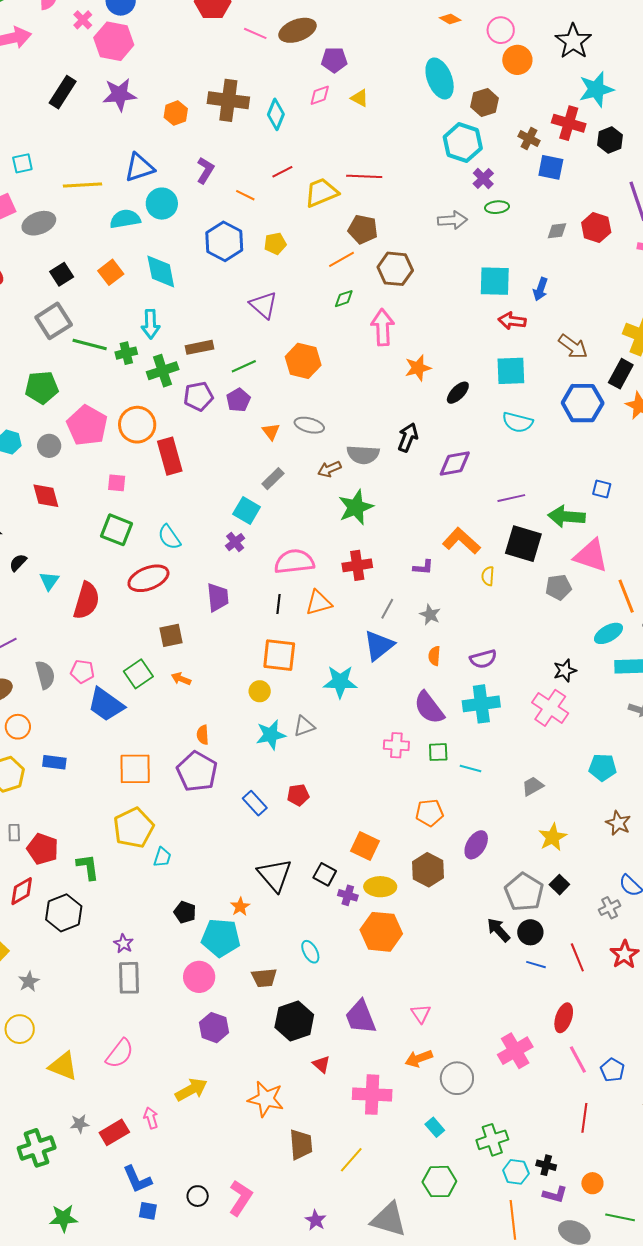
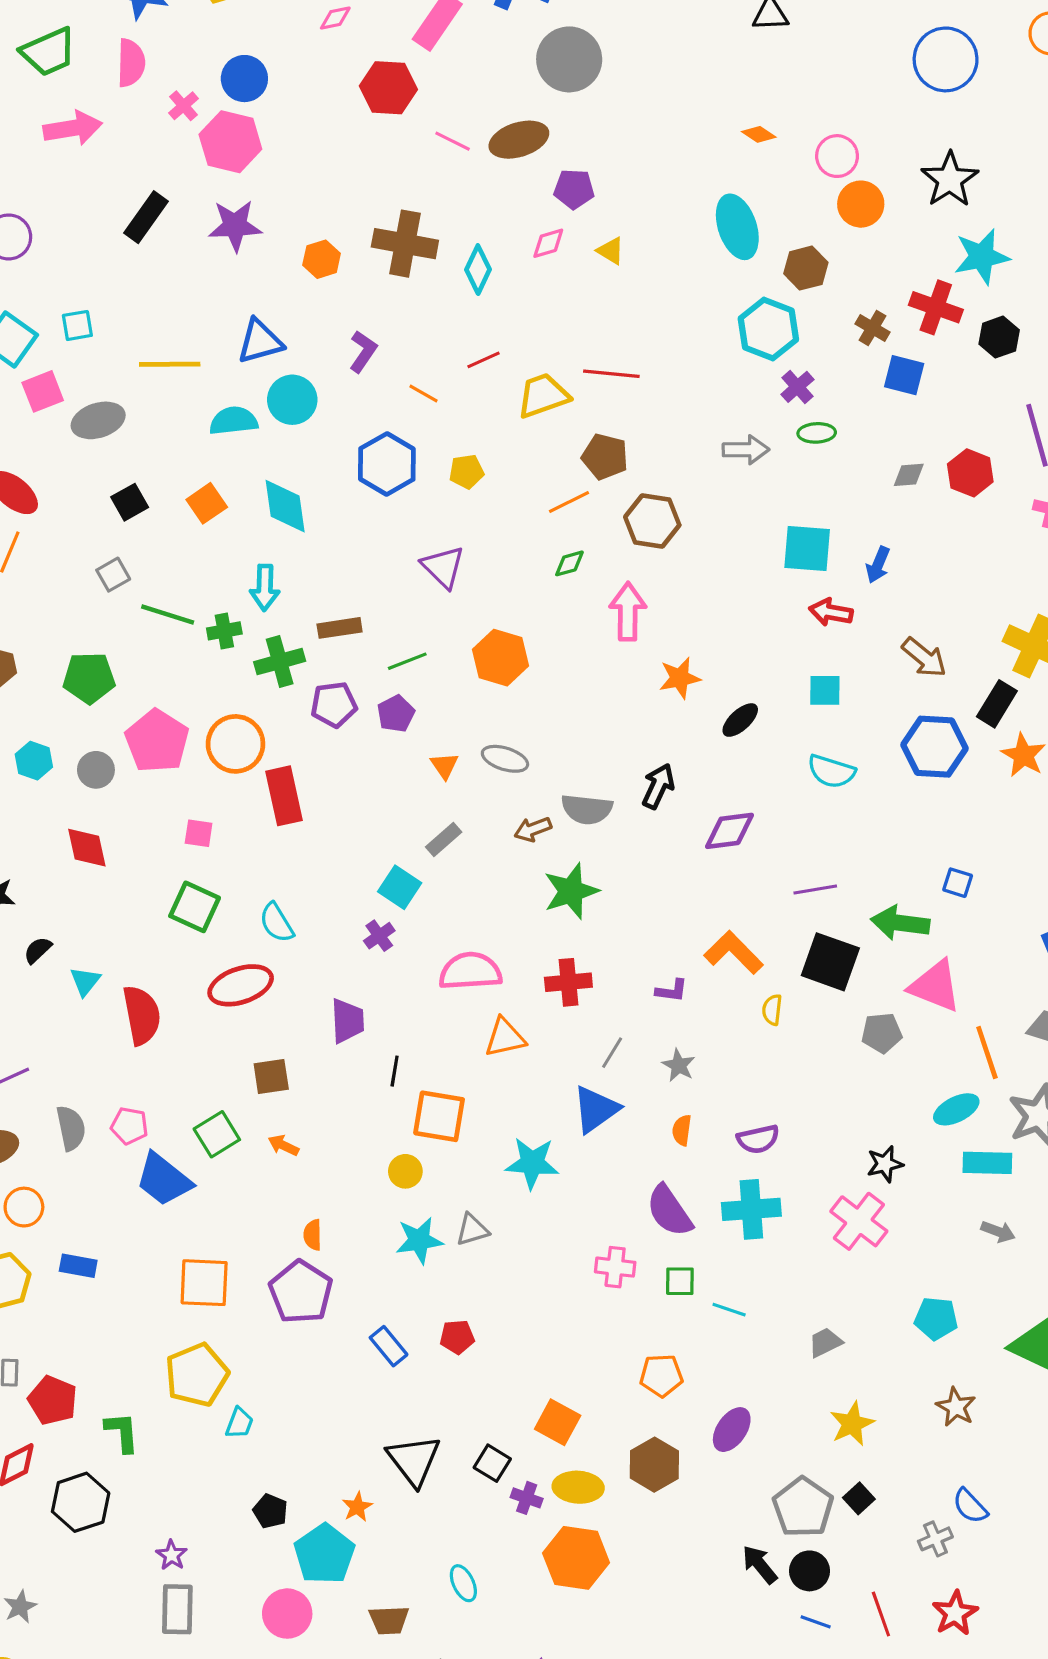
gray square: (54, 321) -> (113, 575), size x0.6
cyan square: (511, 371) -> (825, 690), size x0.7
red semicircle: (86, 601) -> (142, 1015), turned -30
black line: (278, 604) -> (395, 1071), moved
cyan pentagon: (221, 938) -> (324, 1554), turned 30

